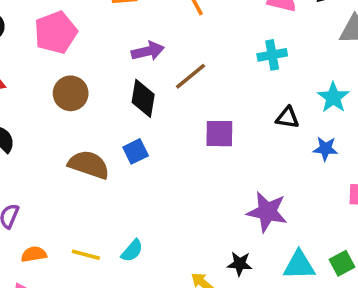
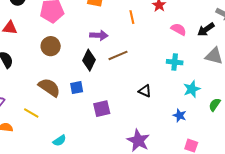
cyan cross: (272, 55) -> (175, 62), moved
black triangle: (287, 118) -> (145, 91), moved
purple square: (219, 134) -> (102, 109), moved, turned -30
yellow line: (86, 255) -> (31, 113), moved

